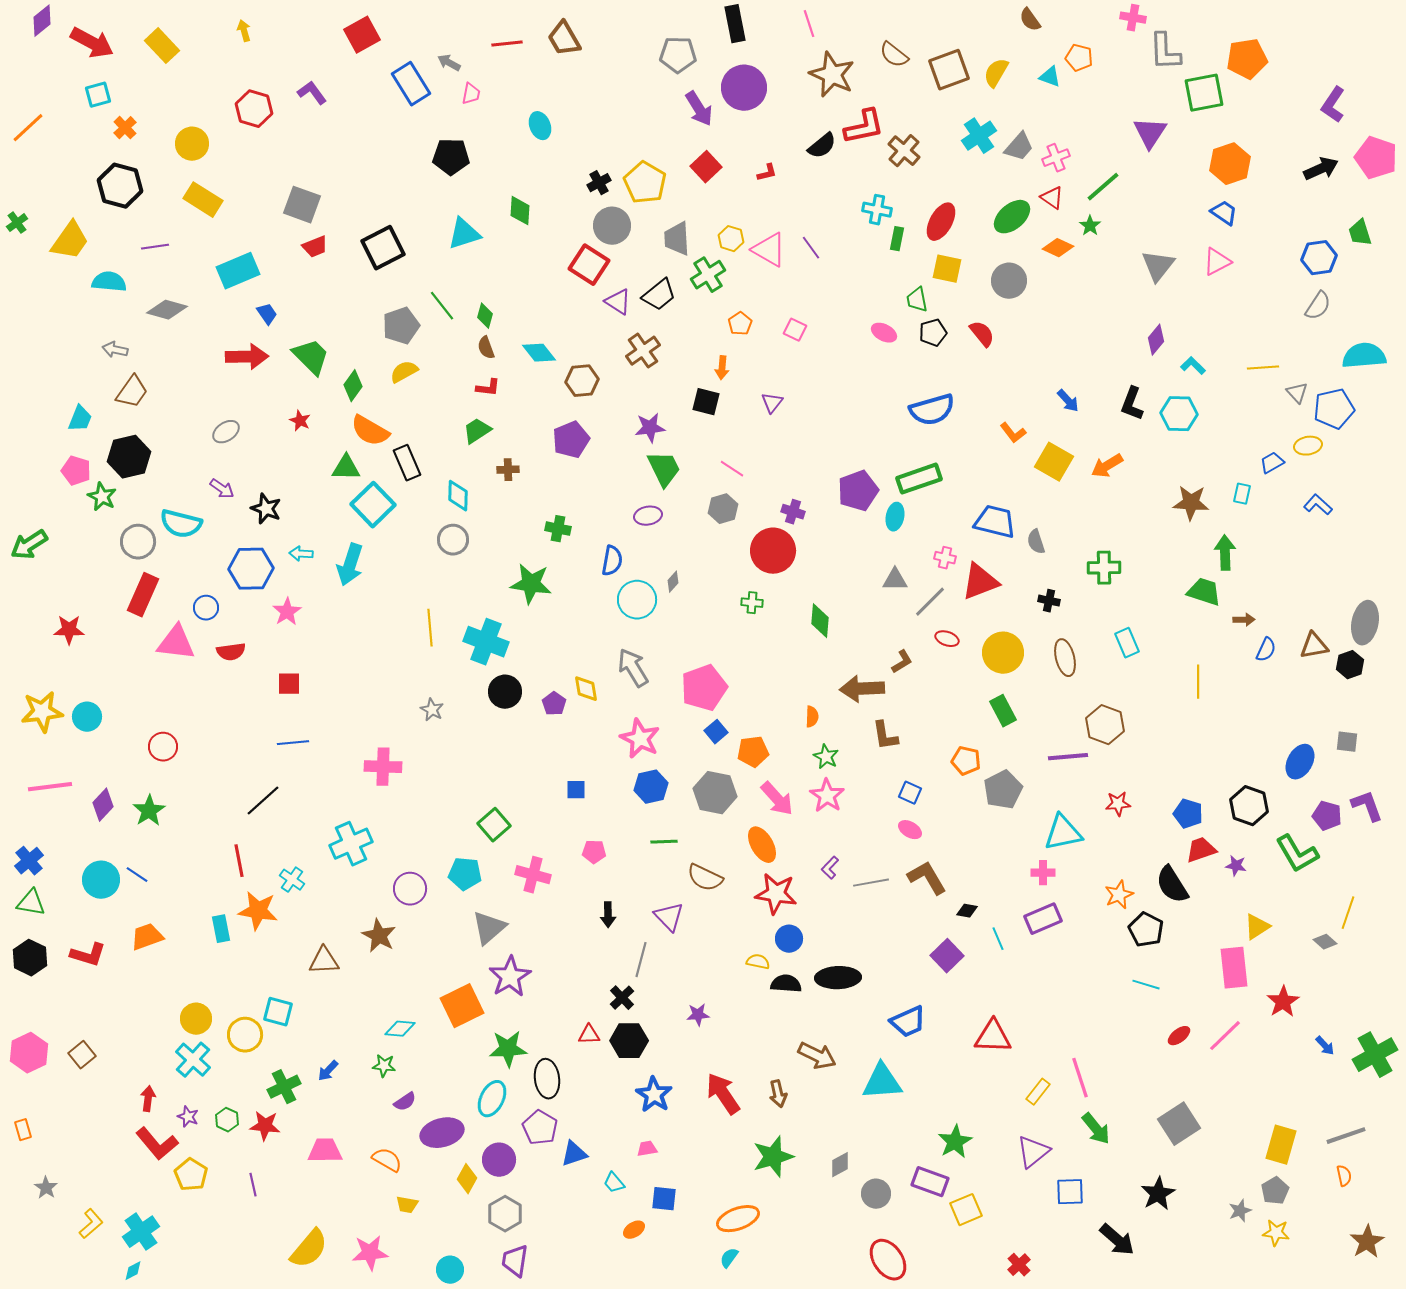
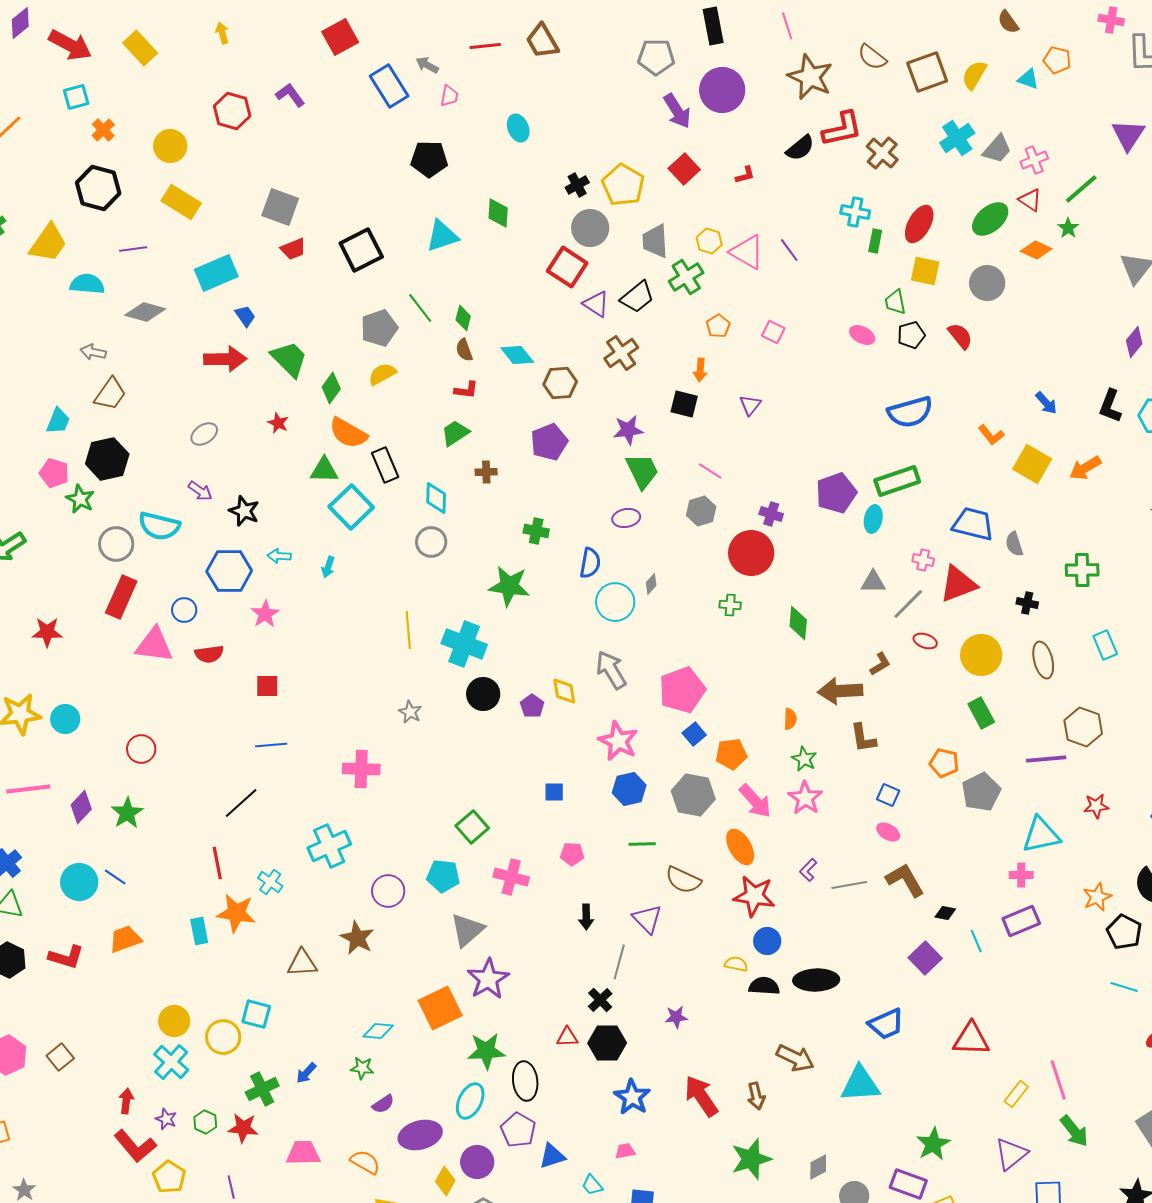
cyan arrow: (350, 565) -> (328, 567), size x0.5

